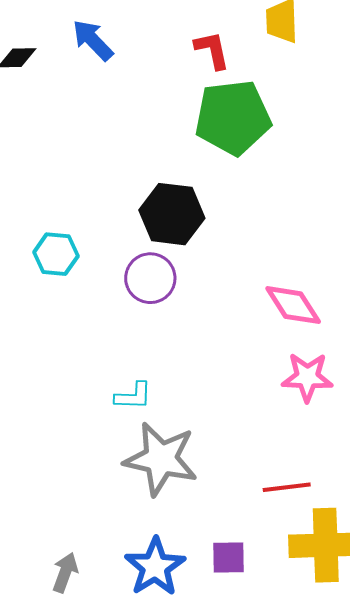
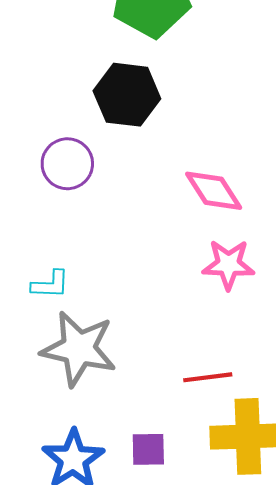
black hexagon: (172, 214) -> (127, 95), moved

